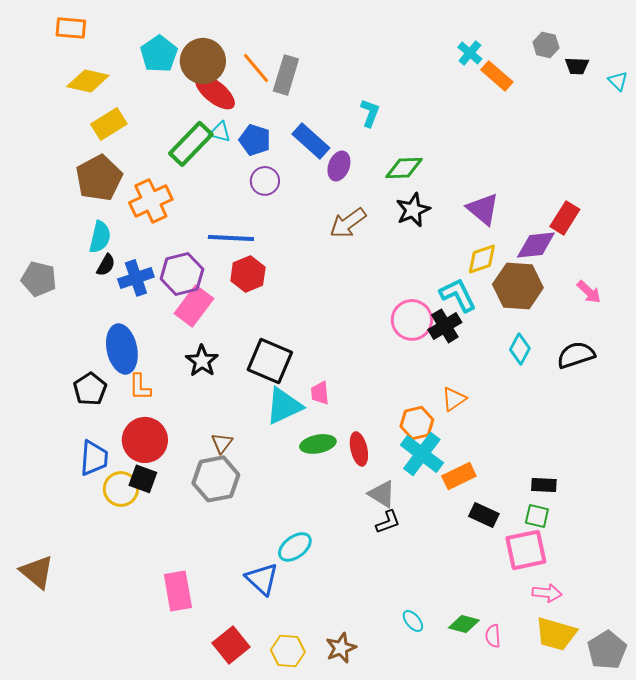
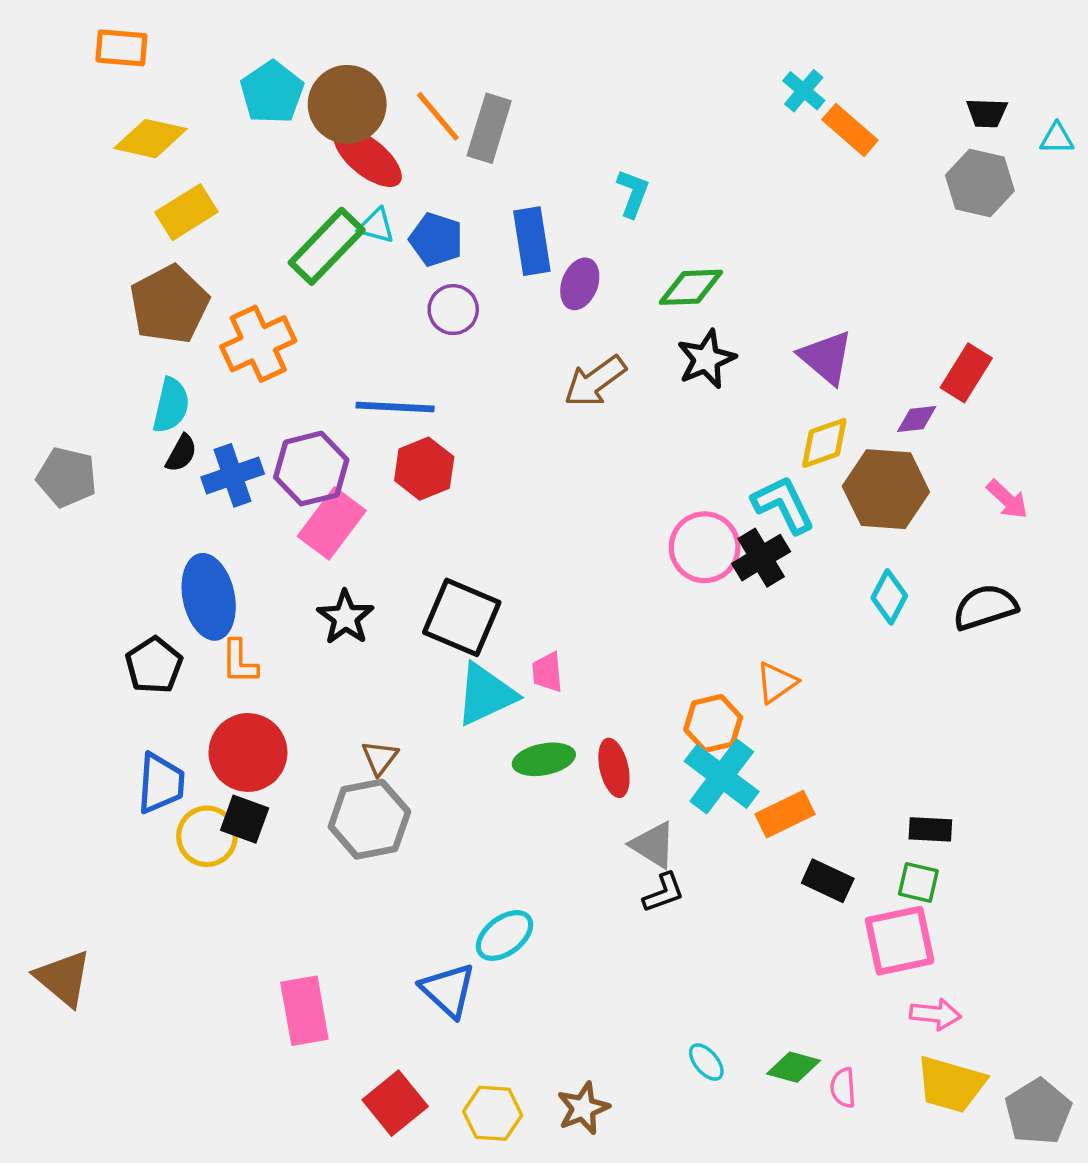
gray hexagon: (546, 45) -> (980, 183), moved, size x1.5
cyan triangle: (618, 81) -> (1057, 139), turned -45
blue rectangle: (311, 141) -> (532, 241), turned 39
purple diamond: (536, 245) -> (917, 419), size x0.6

